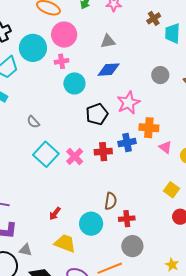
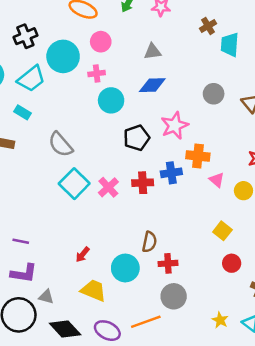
pink circle: (64, 35) -> (101, 42), size x0.7
gray semicircle: (33, 122) -> (61, 144), size x1.6

